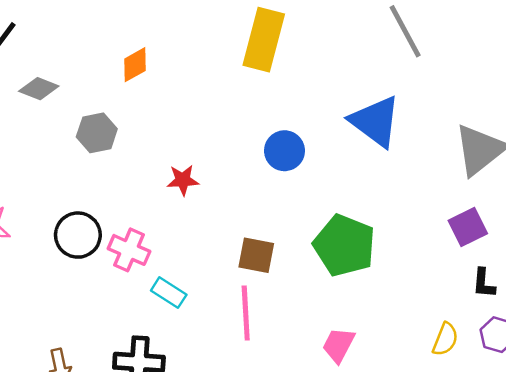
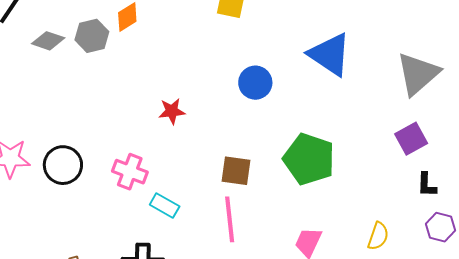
gray hexagon: (97, 133) -> (92, 36), moved
black circle: (78, 235) -> (63, 165), moved
yellow semicircle: (445, 339) -> (378, 236), moved

